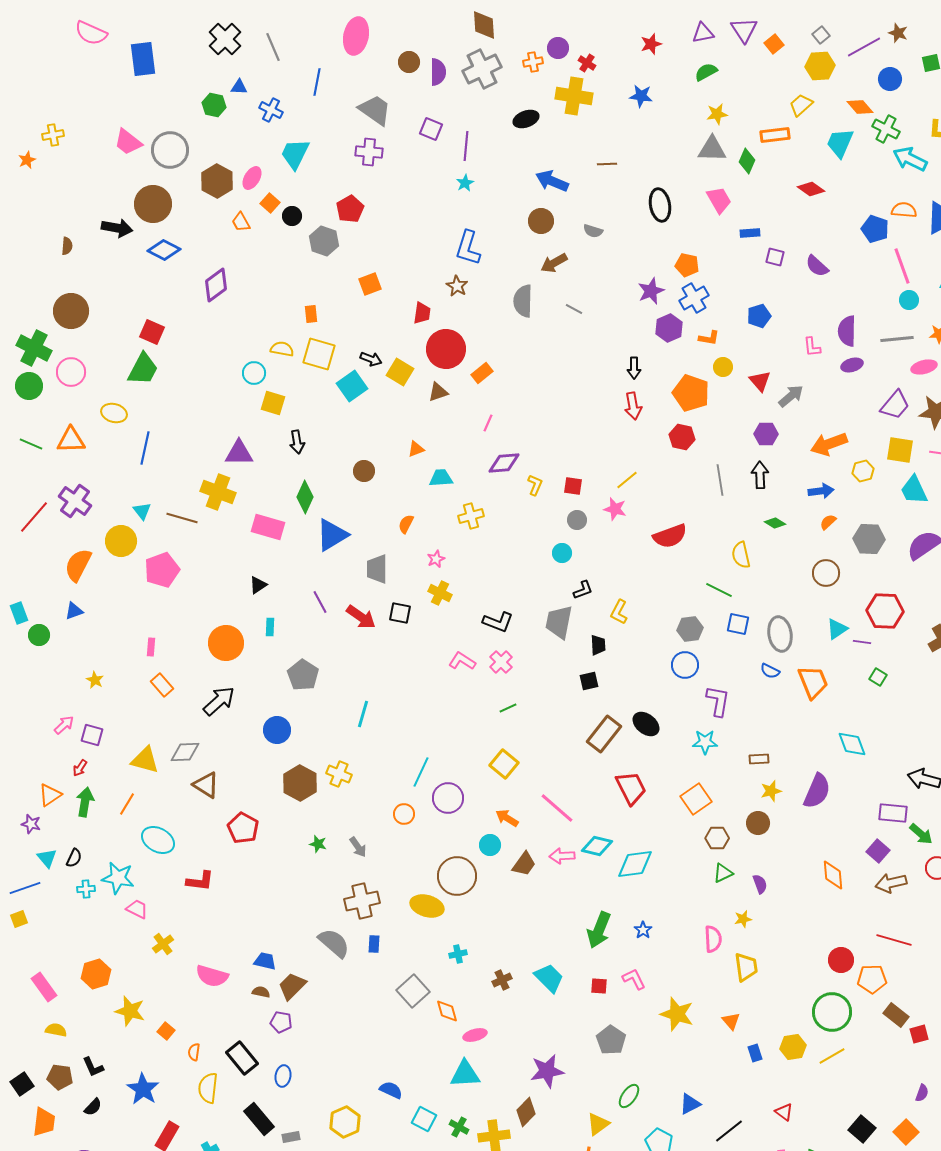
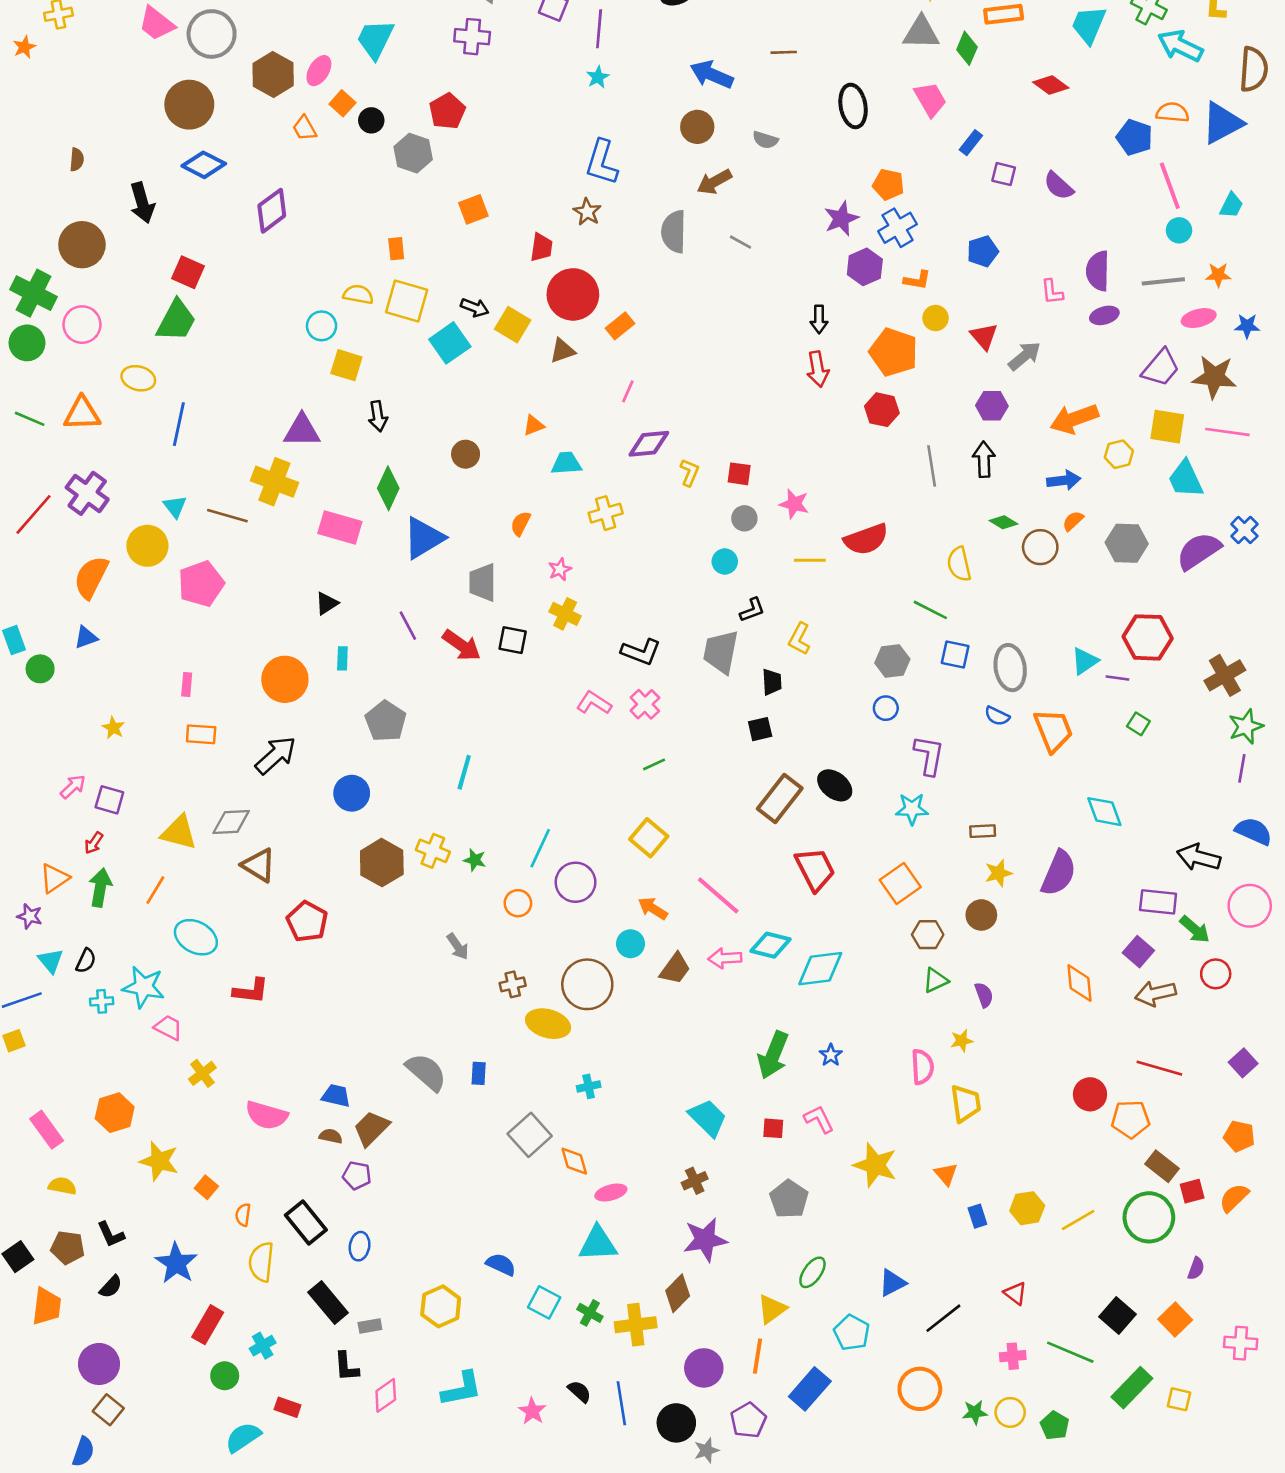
black arrow: (117, 228) -> (142, 203), moved, turned 64
blue rectangle: (750, 233) -> (971, 143), turned -48
yellow line: (627, 480) -> (810, 560), moved, turned 40
brown circle: (826, 573) -> (1040, 547), moved
blue circle: (685, 665) -> (886, 708), size x0.7
orange rectangle: (162, 685) -> (201, 734), turned -45
green star: (318, 844) -> (475, 860), moved
brown cross: (362, 901) -> (513, 984), moved, size x0.6
brown cross: (502, 980) -> (695, 1181), moved
green circle: (832, 1012) -> (1149, 1217), moved

